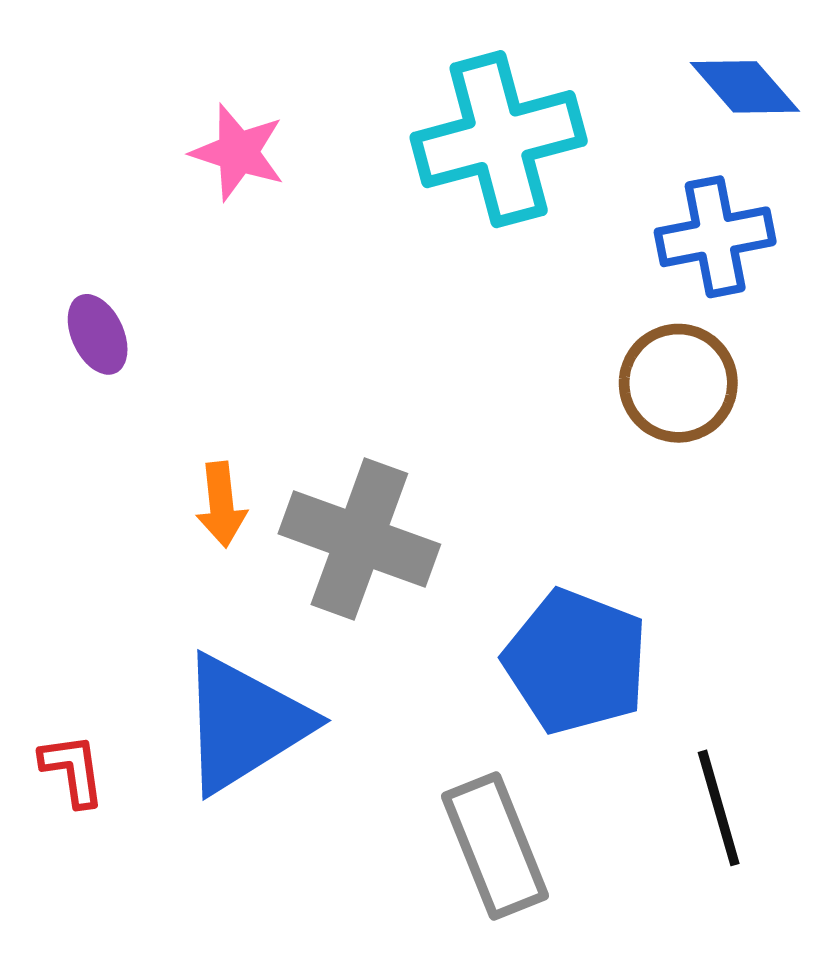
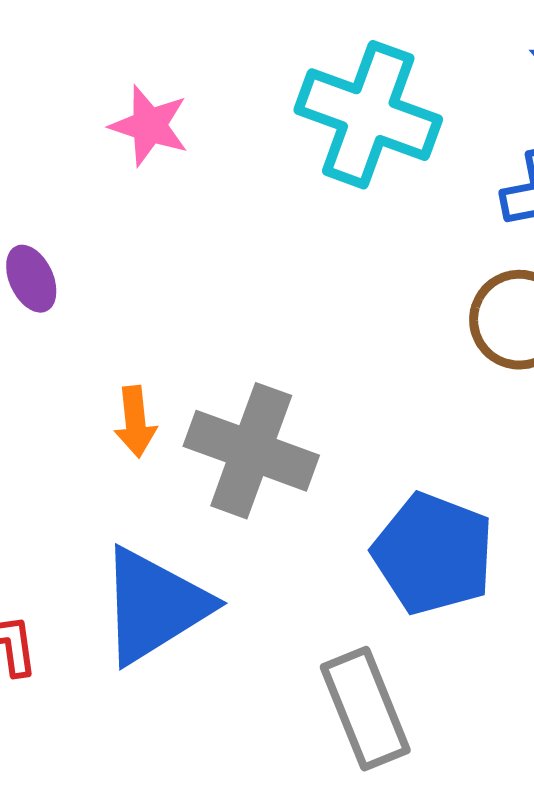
cyan cross: (499, 139) -> (368, 115), turned 35

